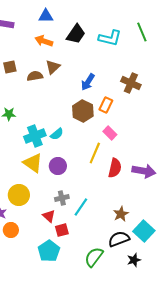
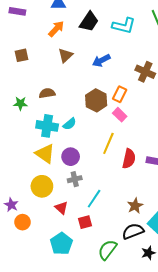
orange arrow: (44, 41) -> (56, 29), turned 114
brown semicircle: (35, 76) -> (47, 93), moved
blue arrow: (88, 82) -> (101, 60), moved, turned 30
pink rectangle: (110, 133) -> (120, 115), moved
cyan cross: (35, 136) -> (47, 126), turned 30
yellow circle: (19, 195) -> (42, 186), moved
gray cross: (62, 198) -> (75, 179), moved
red square: (62, 230) -> (85, 222), moved

